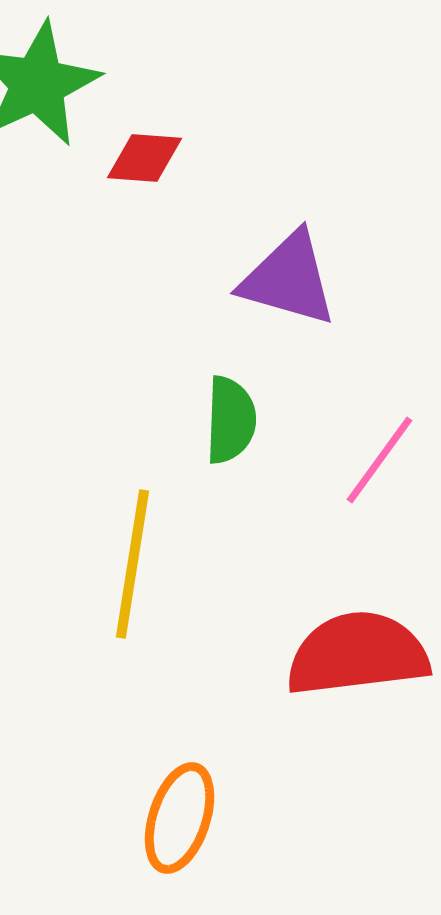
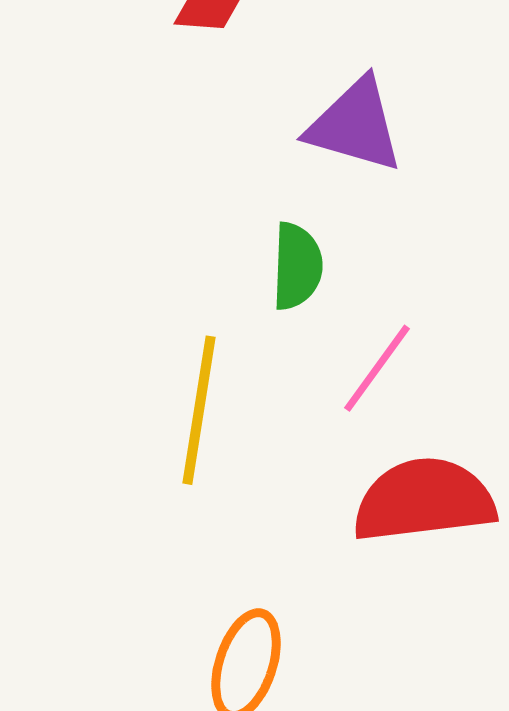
pink line: (380, 460) -> (377, 368), moved

